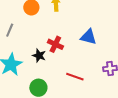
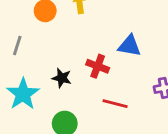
red cross: (55, 44) -> (98, 66), moved

